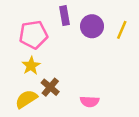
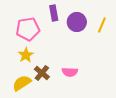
pink semicircle: (90, 101) -> (70, 72), moved

